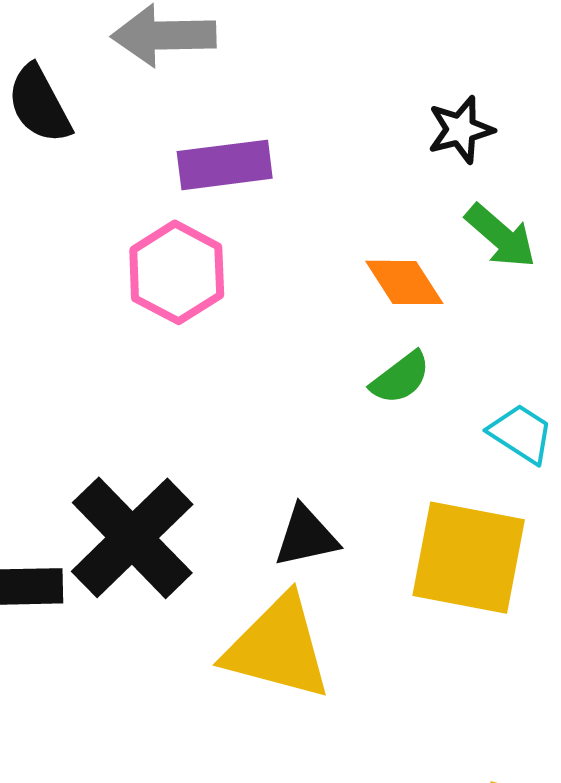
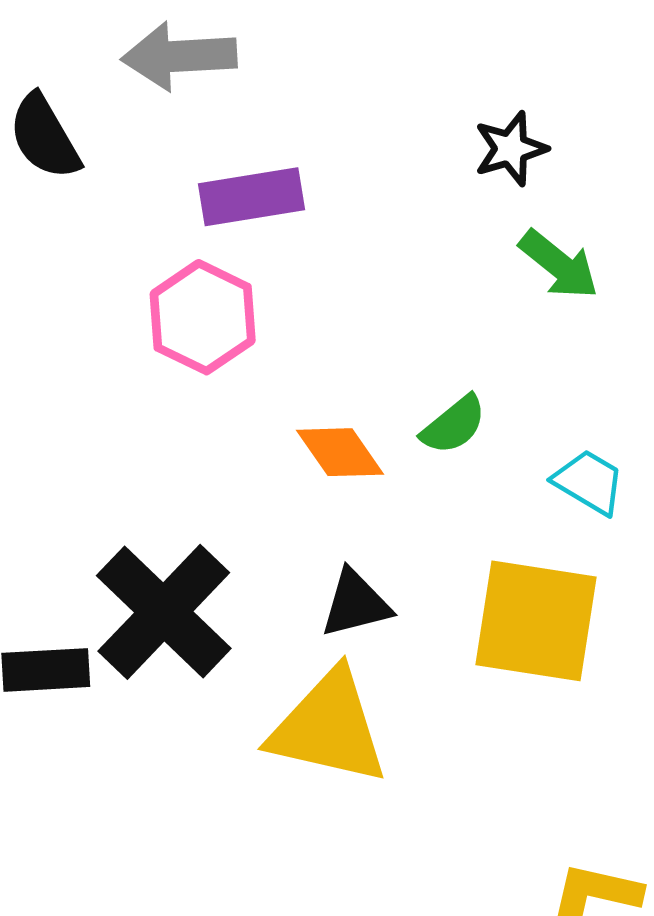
orange diamond: (404, 282) -> (340, 452), moved

